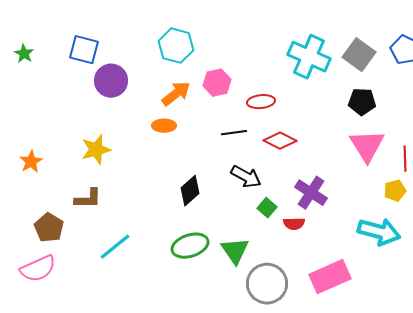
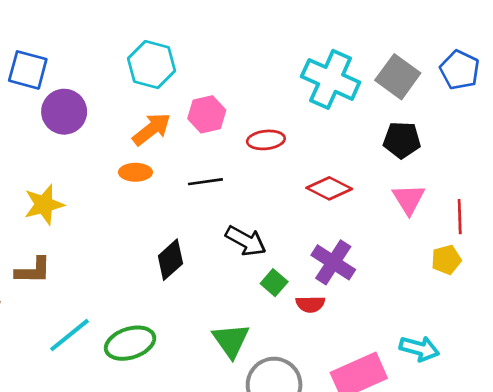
black line: (234, 133) -> (205, 182), moved
red diamond: (280, 141) -> (329, 188), moved
pink triangle: (367, 146) -> (409, 199), size x0.7
cyan arrow: (379, 232) -> (419, 349), moved, size x0.7
green ellipse: (190, 246) -> (130, 343), moved

